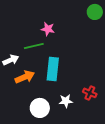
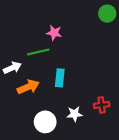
cyan rectangle: (53, 69) -> (60, 78), size x0.7
red cross: (90, 93) -> (102, 105), turned -32

